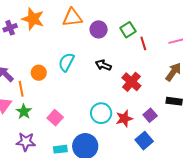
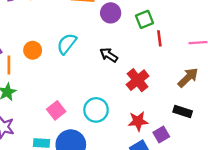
purple square: (150, 115) -> (161, 135), moved
pink square: (55, 118) -> (56, 110), moved
red star: (124, 118) -> (138, 121), moved

